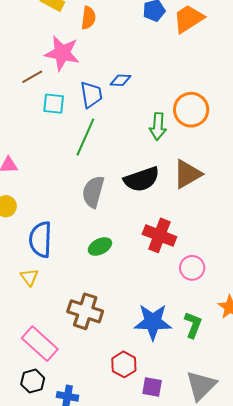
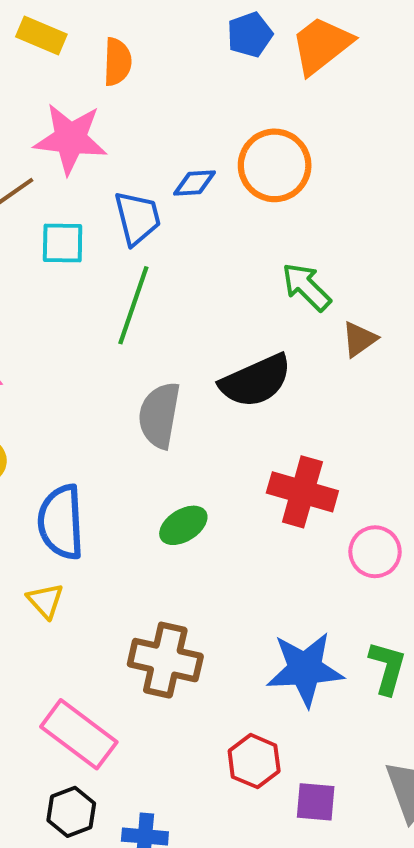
orange circle: (191, 110) -> (275, 165), moved
green arrow: (158, 126) -> (306, 287), moved, turned 136
brown triangle: (187, 174) -> (359, 339), moved, size x0.6

